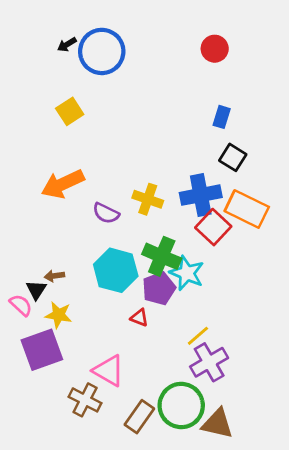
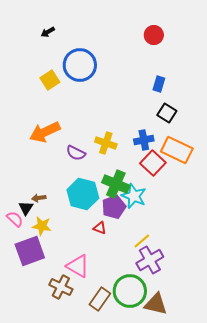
blue circle: (102, 51) -> (80, 65), moved
blue cross: (201, 195) -> (144, 140), size x0.7

